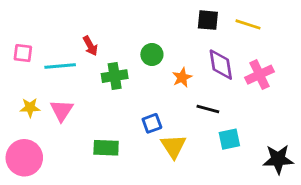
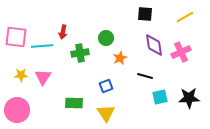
yellow line: (248, 24) -> (185, 17), moved, turned -48
red arrow: (90, 46) -> (63, 32), turned 40
pink square: (23, 53) -> (16, 37), size x1.6
orange star: (182, 77) -> (120, 58), moved
yellow triangle: (173, 146) -> (106, 113), moved
black star: (278, 159) -> (189, 98), moved

